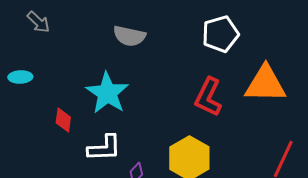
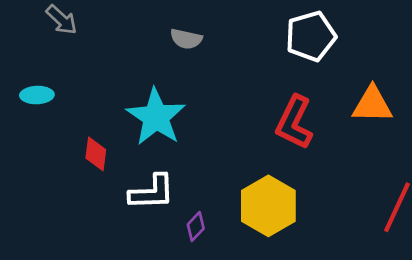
gray semicircle: (129, 36) -> (186, 39), size x0.7
orange triangle: (265, 84) -> (372, 105), size x0.7

